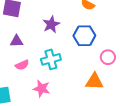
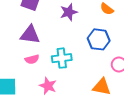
purple star: (51, 24) -> (69, 12), moved
purple triangle: (17, 41) -> (30, 35), size x1.5

